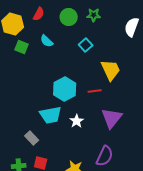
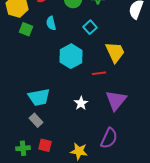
cyan semicircle: (47, 41) -> (51, 23), turned 32
cyan hexagon: (65, 89) -> (71, 56), moved
cyan trapezoid: (51, 115) -> (39, 97), moved

